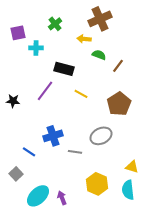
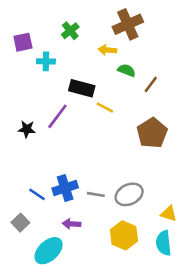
yellow line: (81, 94) -> (105, 107), moved
black star: (13, 101) -> (27, 129), moved
blue cross: (53, 136) -> (65, 188), moved
gray ellipse: (101, 136) -> (129, 194), moved
purple arrow: (62, 198) -> (72, 224), moved, turned -64

